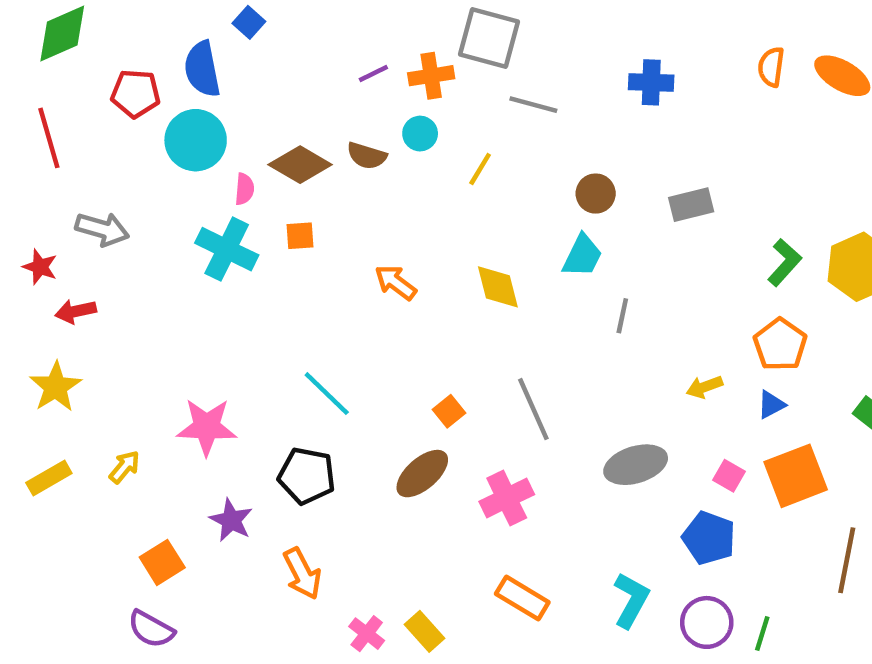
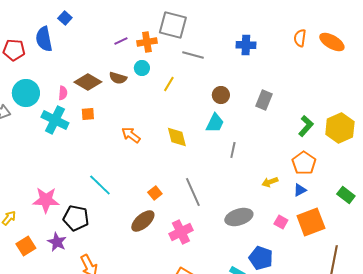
cyan circle: (196, 140) -> (26, 93), moved
gray rectangle: (691, 205) -> (264, 100), turned -54
black pentagon: (307, 476) -> (76, 218), moved
blue pentagon: (709, 538) -> (261, 258), moved
orange square: (162, 562) -> (26, 246), moved

